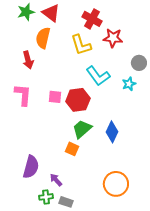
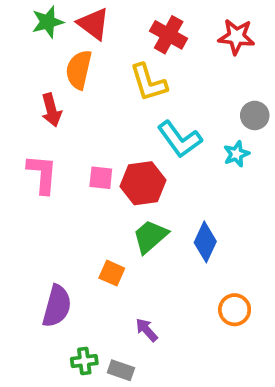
red star: (113, 38) -> (236, 37), moved
orange square: (72, 149) -> (112, 273), moved
purple arrow: (56, 180) -> (147, 330), moved
orange circle: (116, 184) -> (235, 310), moved, size x0.7

